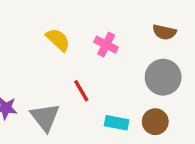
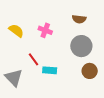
brown circle: (155, 122) -> (90, 71), moved
cyan rectangle: (117, 123) -> (50, 70), moved

